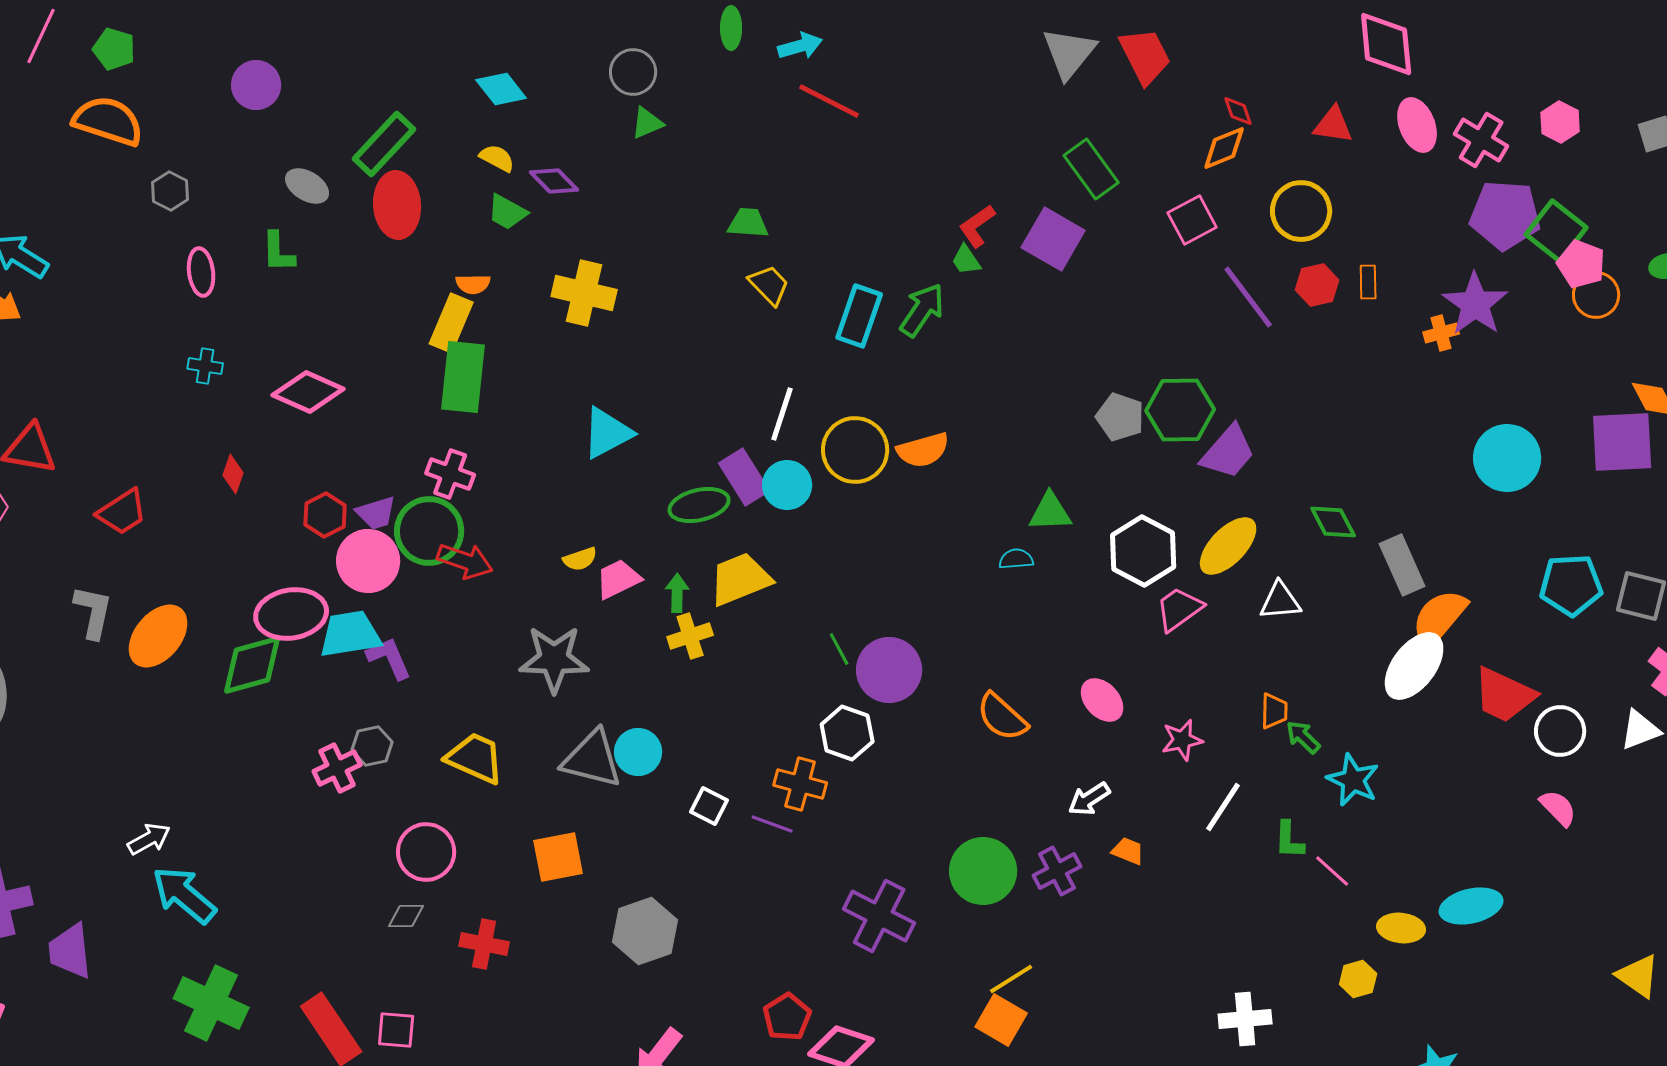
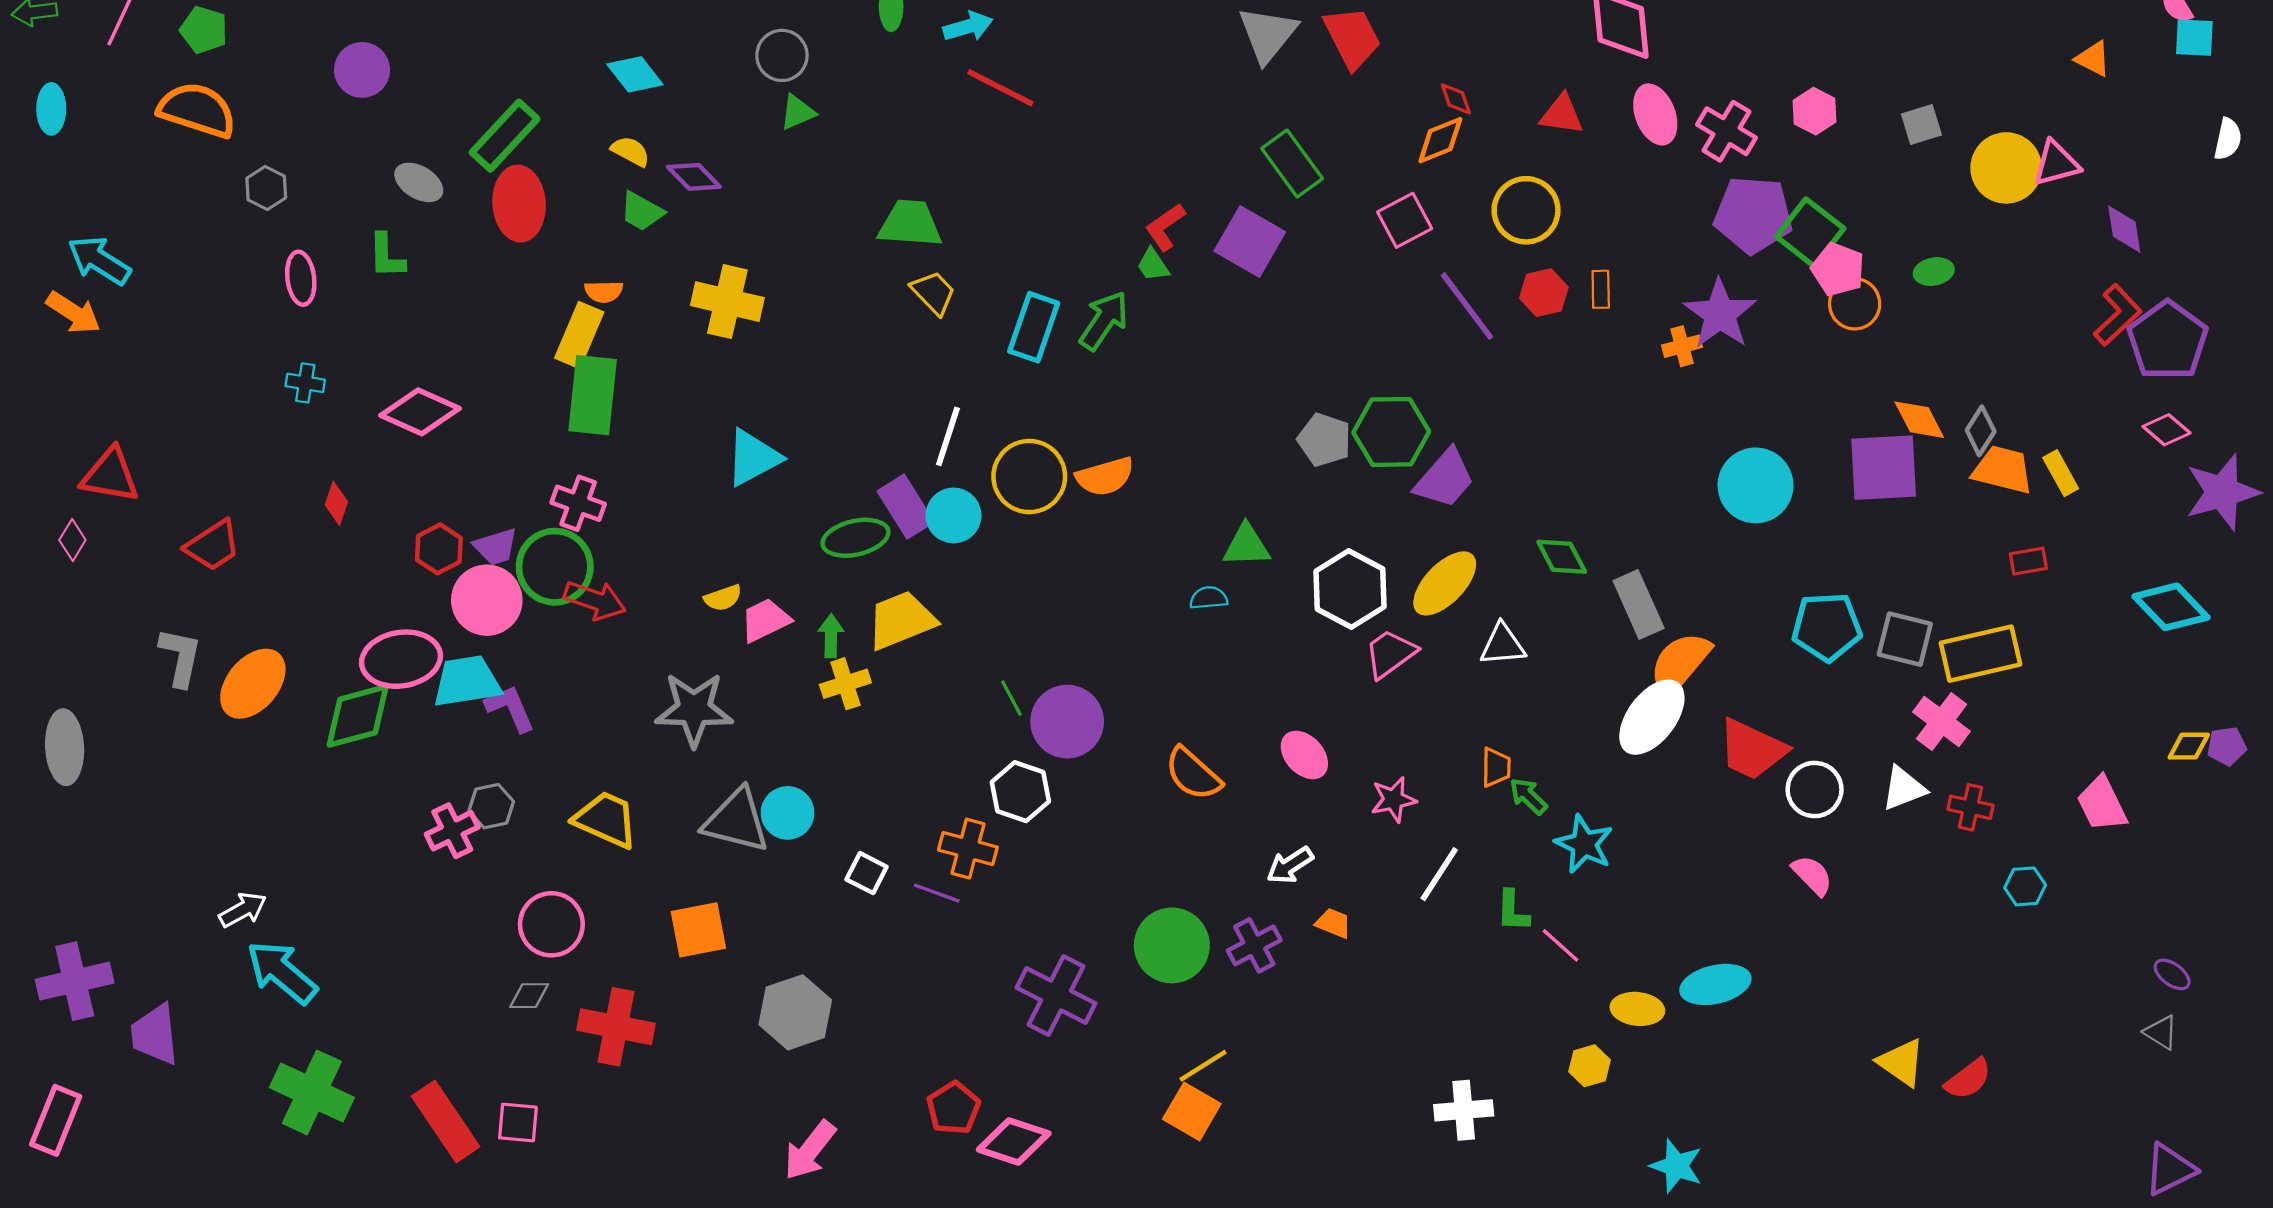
green trapezoid: (748, 223) -> (910, 224), size x1.4
red cross: (484, 944) -> (616, 1027), size x1.4

